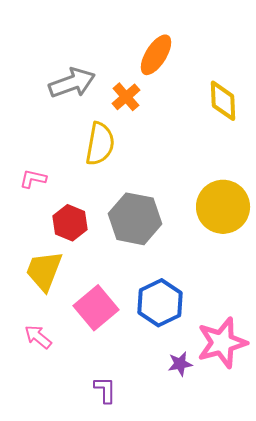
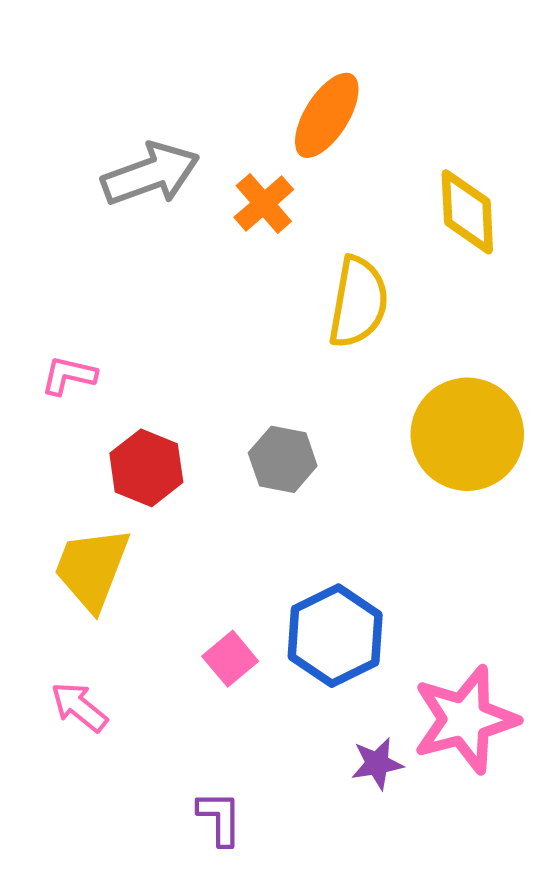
yellow semicircle: (100, 144) -> (358, 302), moved
gray hexagon: (135, 219) -> (283, 459), size x0.6
pink square: (96, 308) -> (230, 659), moved, size x0.6

